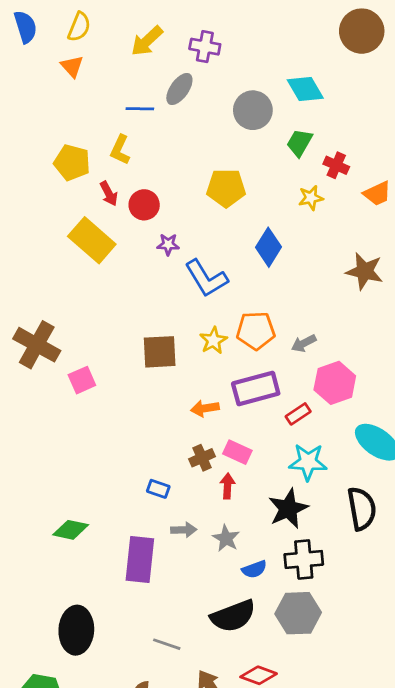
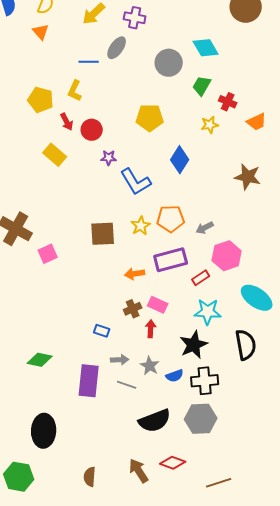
yellow rectangle: (92, 240) -> (55, 155), size x0.7
blue semicircle: (254, 569) -> (175, 376), moved
gray line: (167, 644) -> (127, 385), moved

